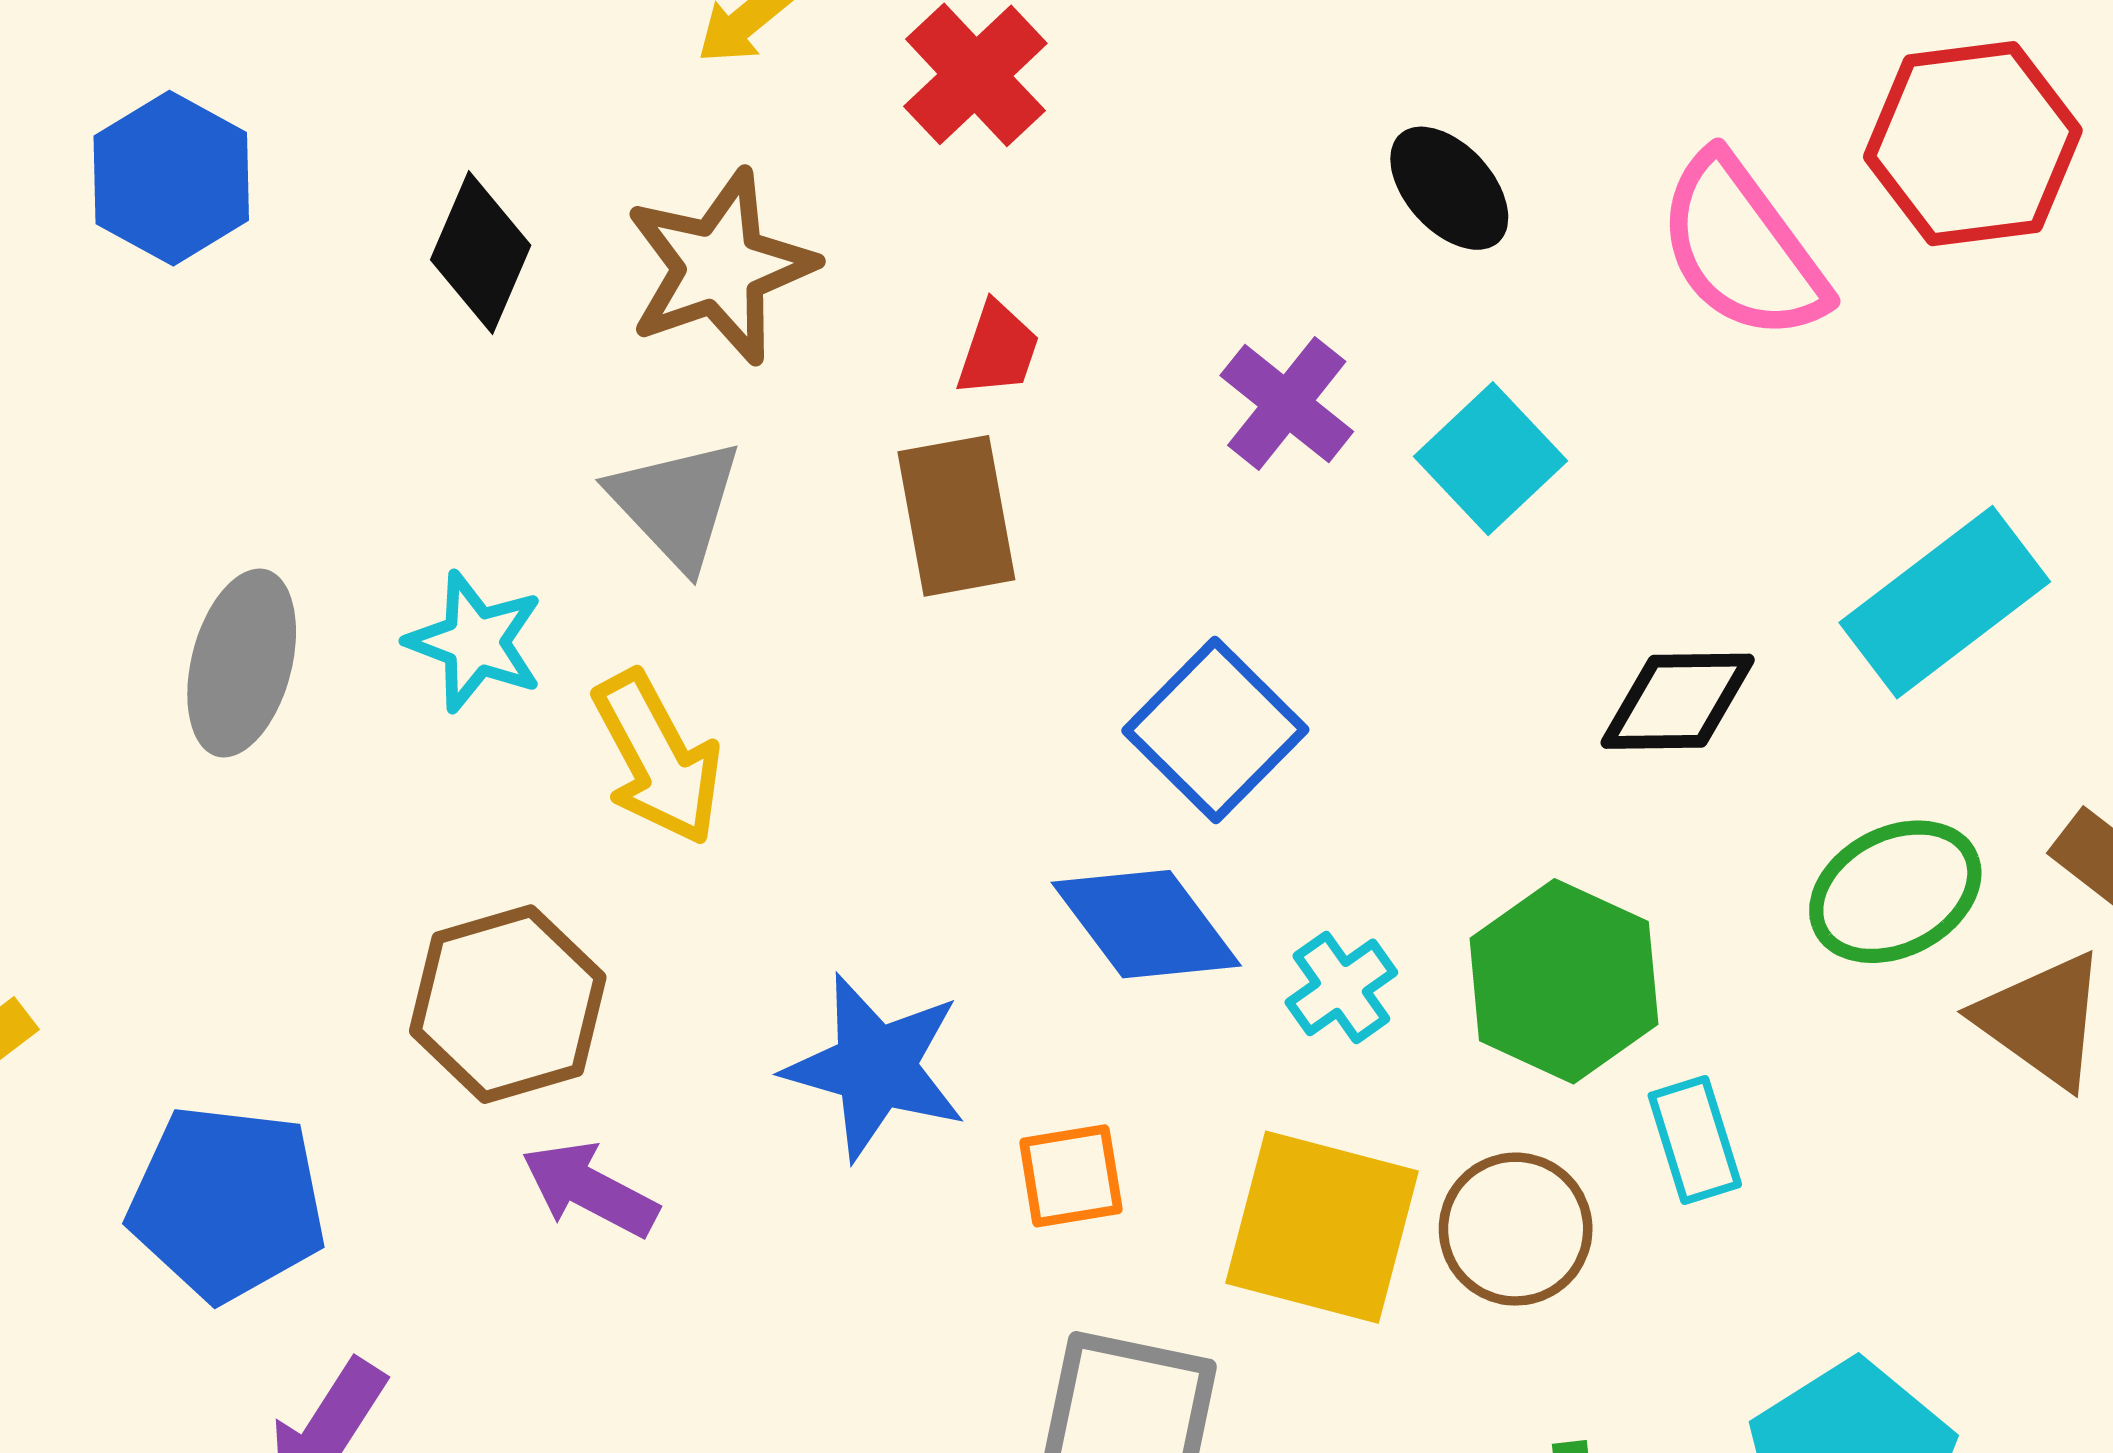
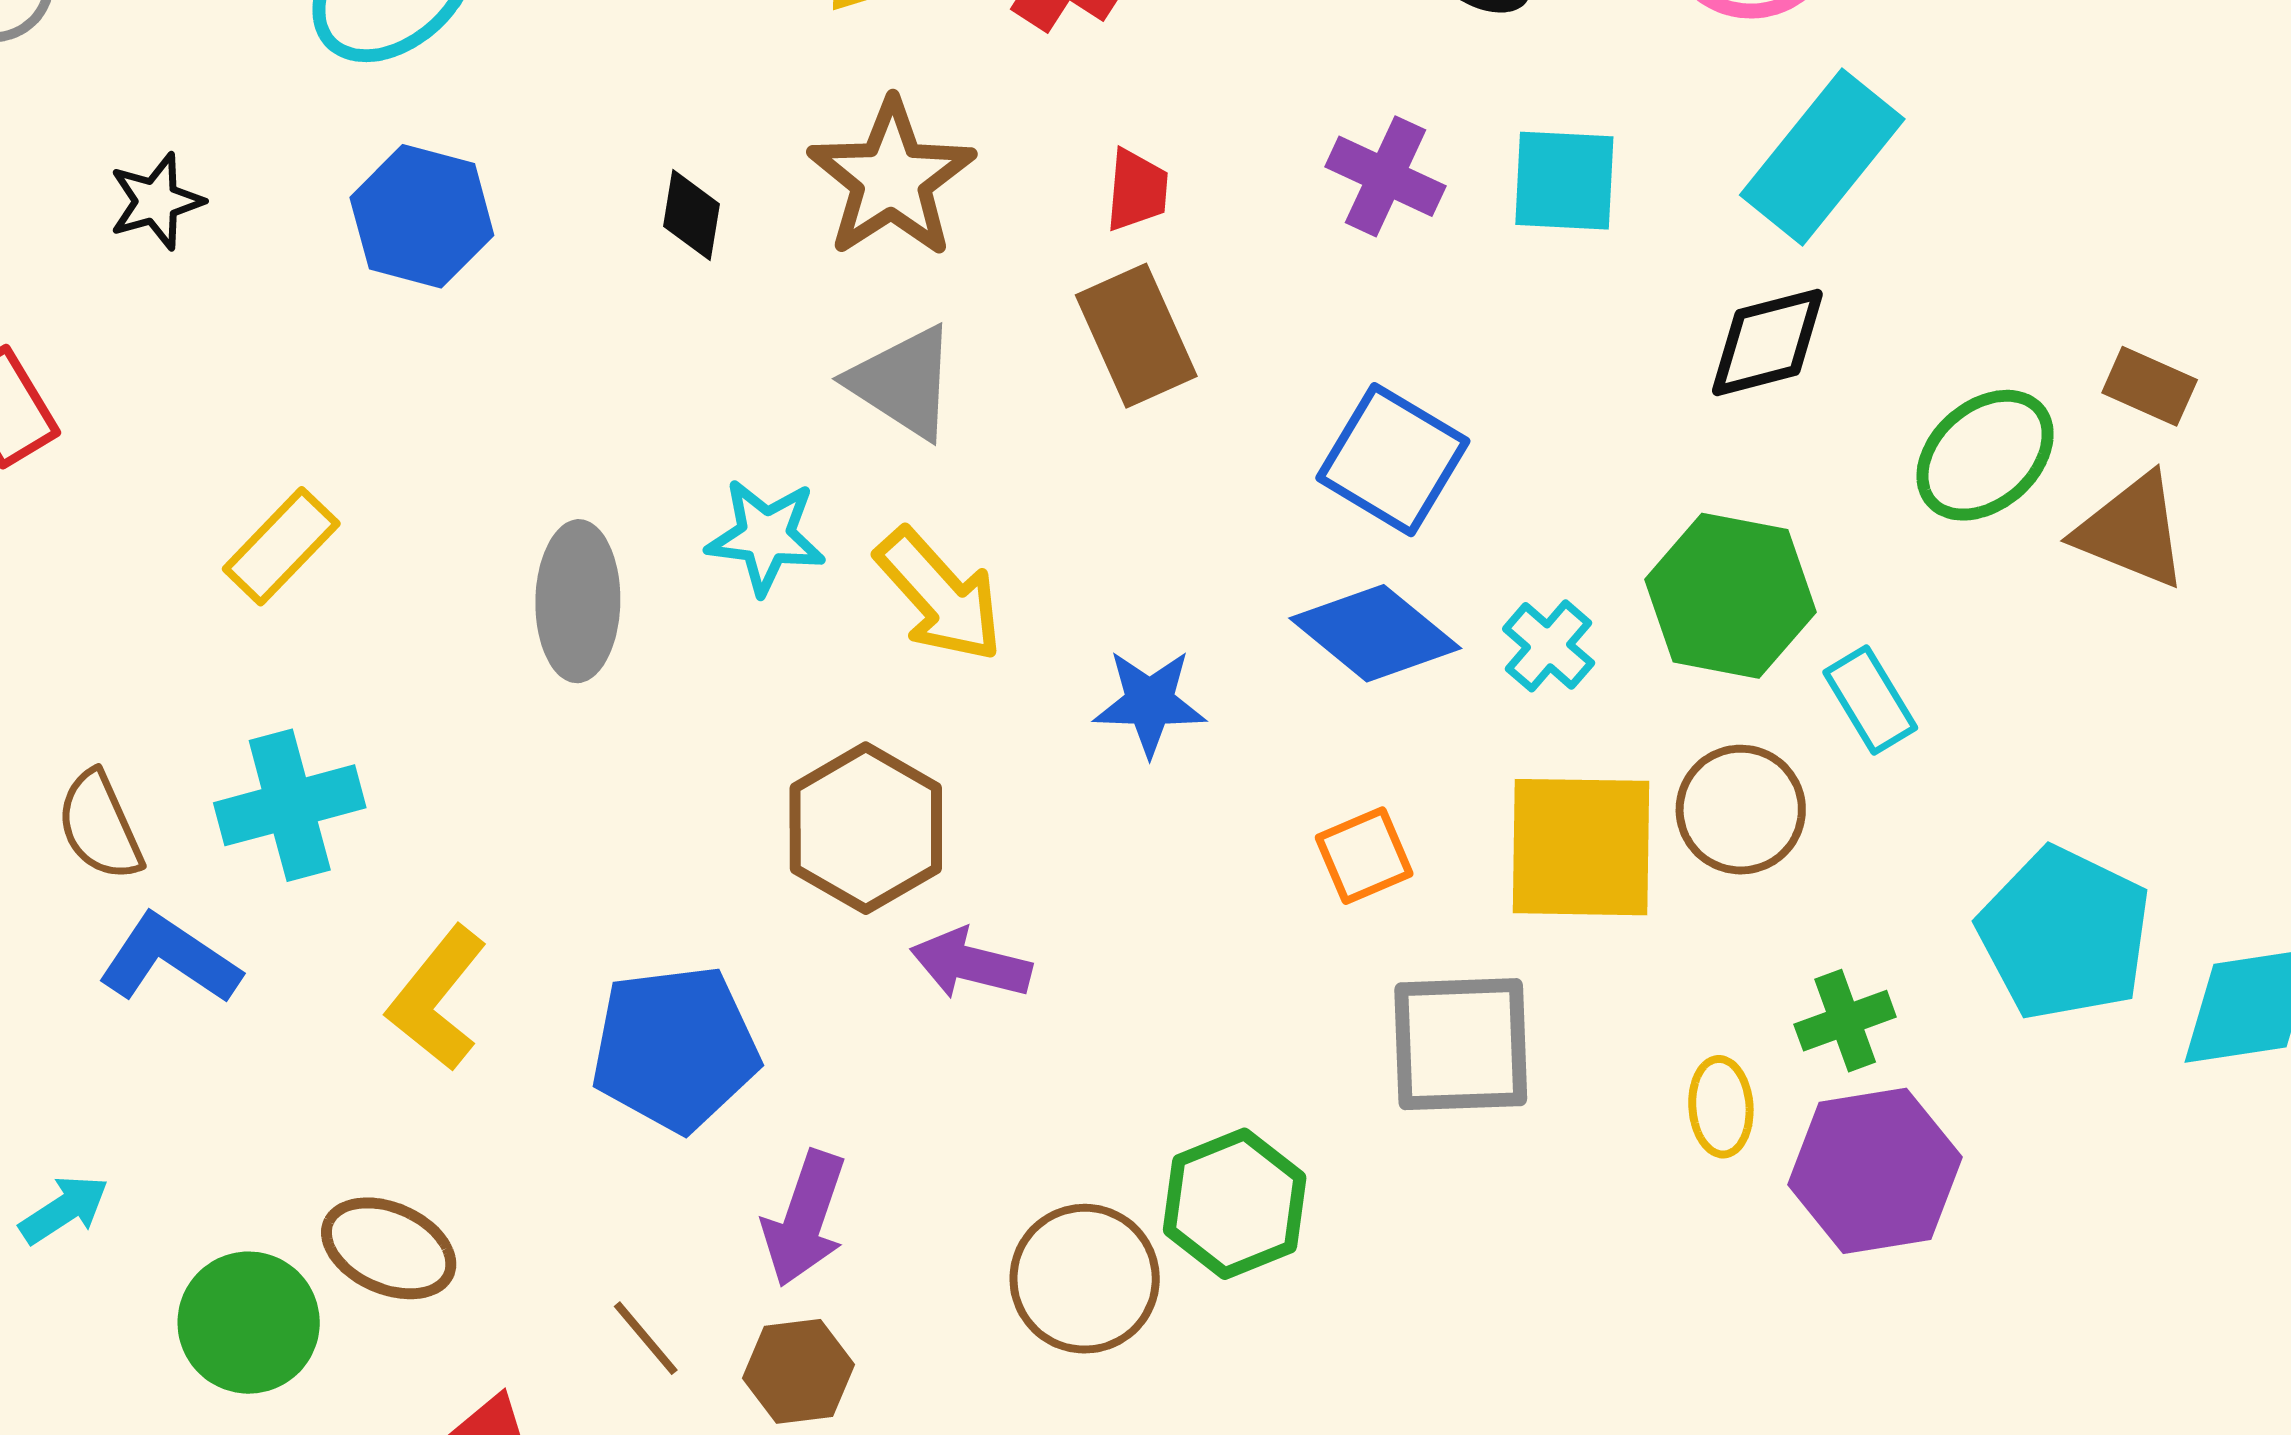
black diamond: (481, 252) -> (692, 215), size x0.7
cyan square: (1490, 459) -> (1564, 181), turned -30
cyan rectangle: (1945, 602) -> (1822, 157), moved
blue star: (875, 1067) -> (1150, 703), moved, size x0.7

